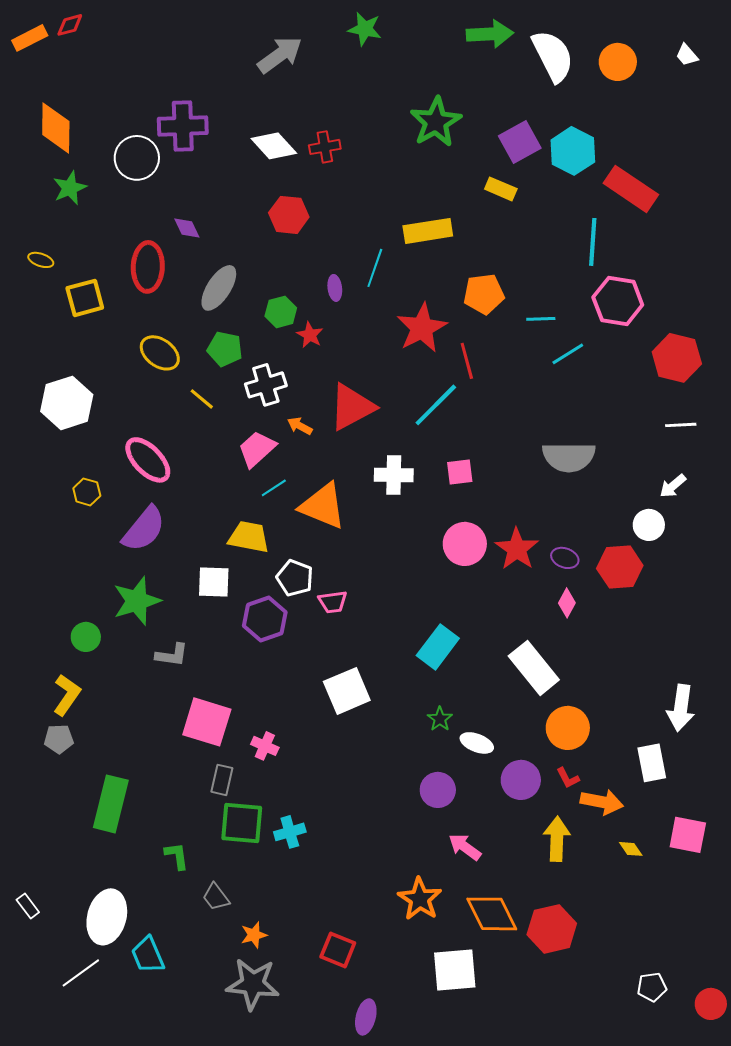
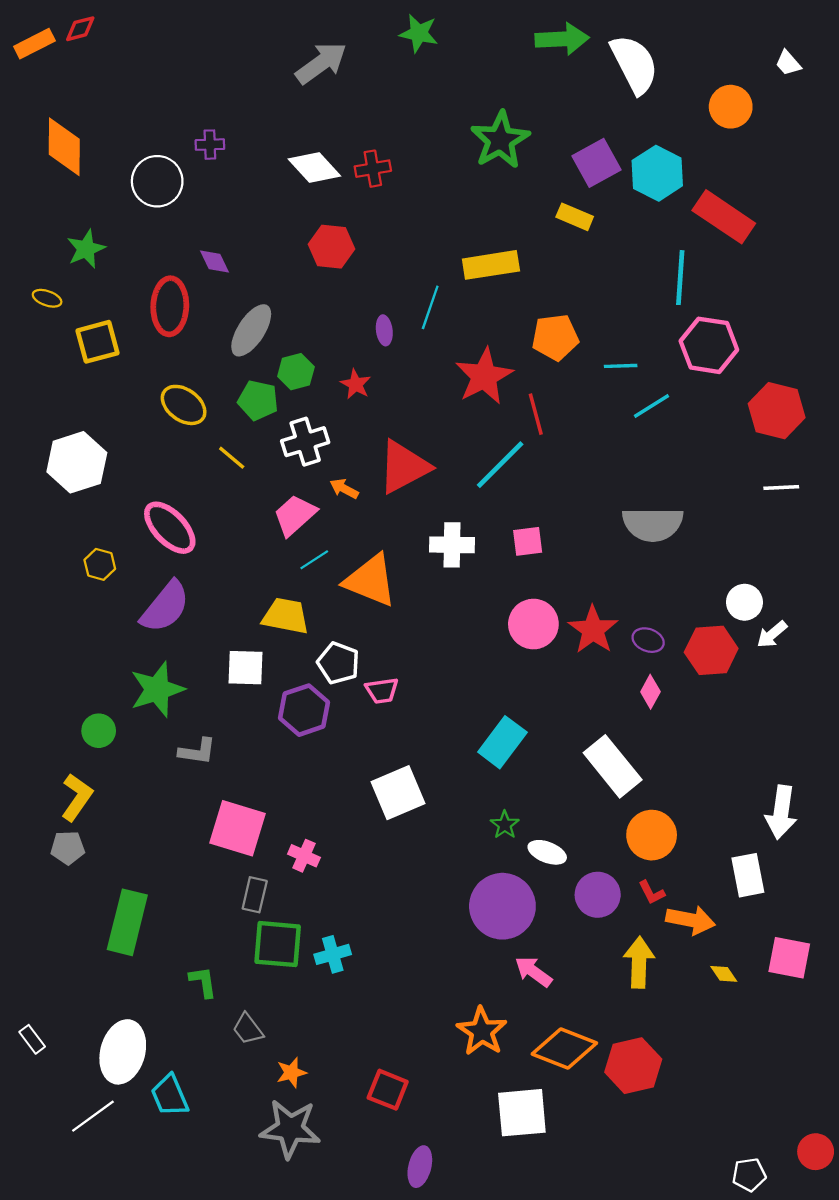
orange circle: (618, 62) -> (731, 107), moved
purple cross: (183, 126) -> (210, 145), size x0.5
green star: (70, 188) -> (86, 249), moved
green hexagon: (281, 312) -> (296, 372), moved
white arrow: (673, 486) -> (772, 634), moved
purple circle: (438, 790) -> (502, 906), size x1.6
orange diamond: (492, 914) -> (564, 1048), turned -42
white pentagon: (652, 987) -> (749, 1175), moved

